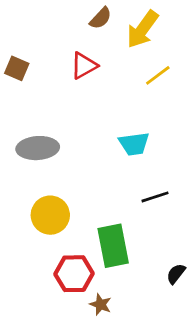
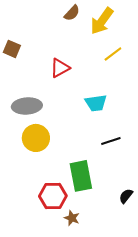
red triangle: (84, 66) -> (60, 68), moved
yellow circle: (50, 215) -> (36, 138), moved

